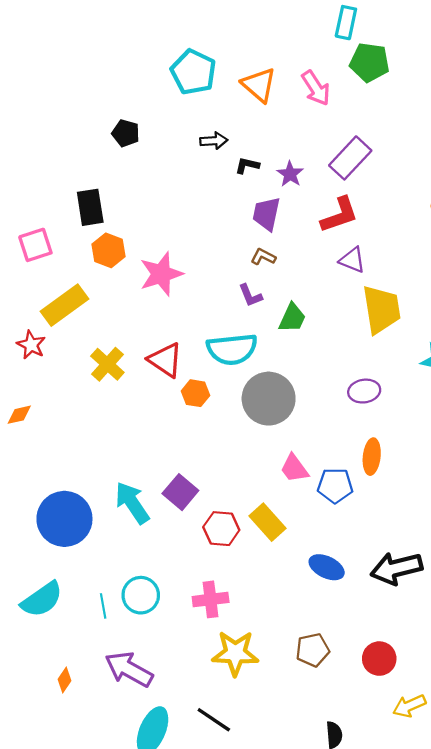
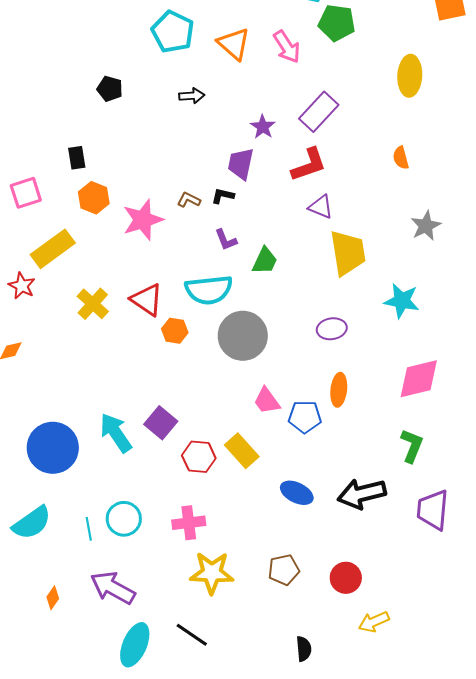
black L-shape: (247, 165) -> (223, 196), moved
black rectangle: (90, 207) -> (77, 158), size x0.7
brown L-shape: (263, 257) -> (189, 200), moved

